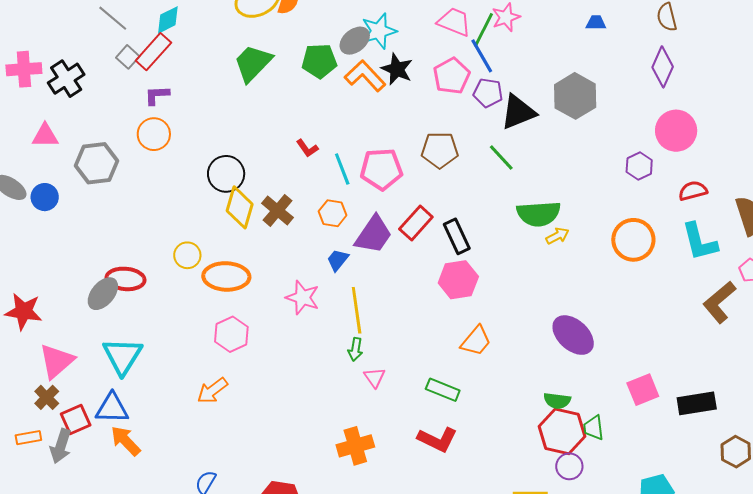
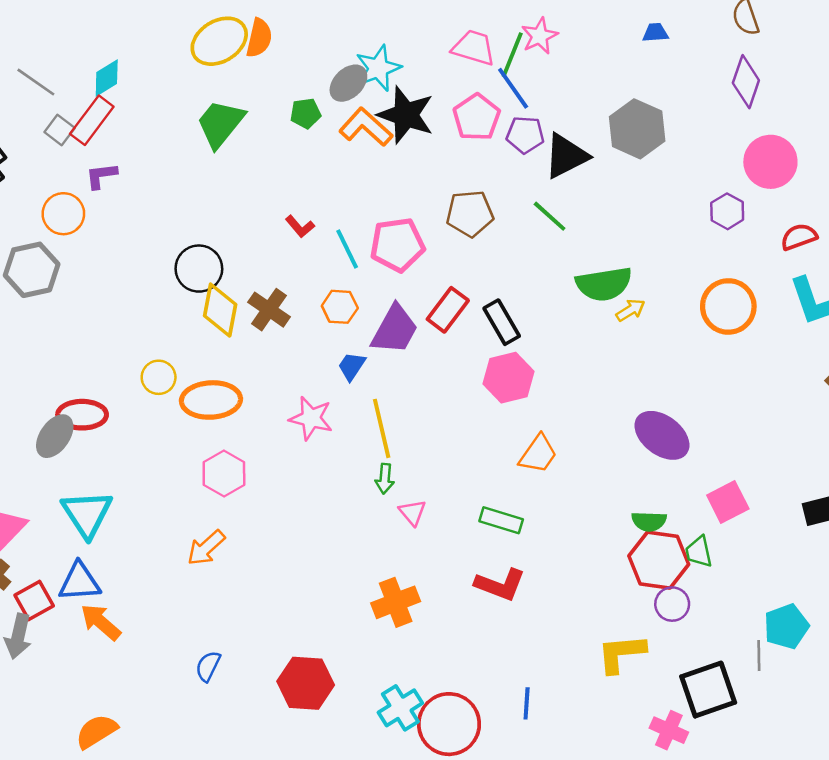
green pentagon: (319, 61) -> (306, 113), size x0.7
black star: (397, 69) -> (406, 115), size x1.4
orange circle: (154, 134) -> (63, 214), moved
pink square: (643, 390) -> (728, 502), moved

